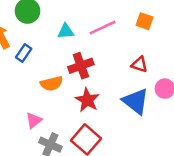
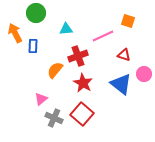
pink line: (103, 28) -> (103, 36), moved
blue rectangle: (24, 53) -> (33, 46), turned -32
orange semicircle: (52, 83) -> (55, 70), turned 144

